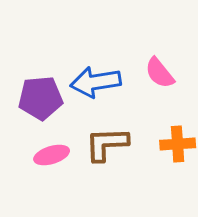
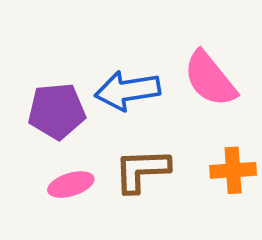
pink semicircle: (160, 73) -> (210, 79), size x1.4

